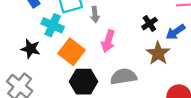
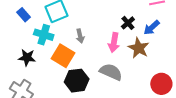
gray arrow: (95, 15) -> (80, 36), moved
pink arrow: (108, 41) -> (114, 43), moved
gray semicircle: (123, 77) -> (111, 72), turned 40

